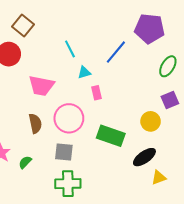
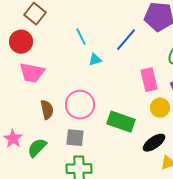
pink trapezoid: (41, 86) -> (32, 73), moved
pink rectangle: (96, 93) -> (149, 80), moved, size x1.6
green semicircle: (25, 162) -> (37, 148), size x1.5

